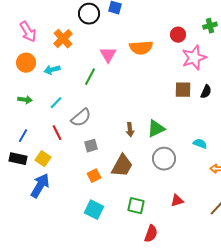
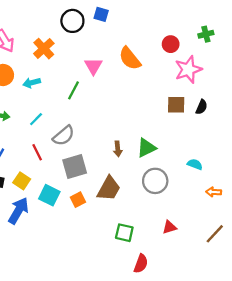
orange semicircle: (141, 48) -> (130, 58), turned 55
gray square: (91, 146) -> (75, 167), size x1.6
cyan square: (94, 210) -> (49, 195), moved

